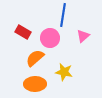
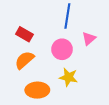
pink circle: (50, 38) -> (62, 49), moved
orange semicircle: (35, 58) -> (24, 60), moved

